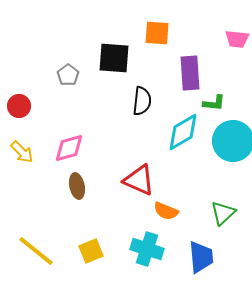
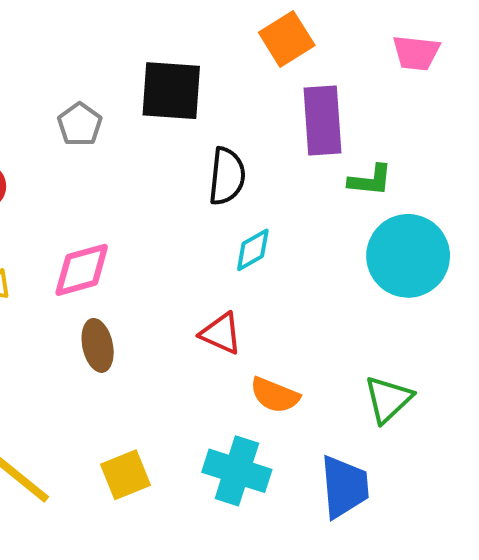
orange square: (157, 33) -> (287, 39), moved, turned -36
cyan diamond: (183, 132) -> (253, 250), moved, size x0.6
red triangle: (139, 180) -> (221, 333), size x0.7

